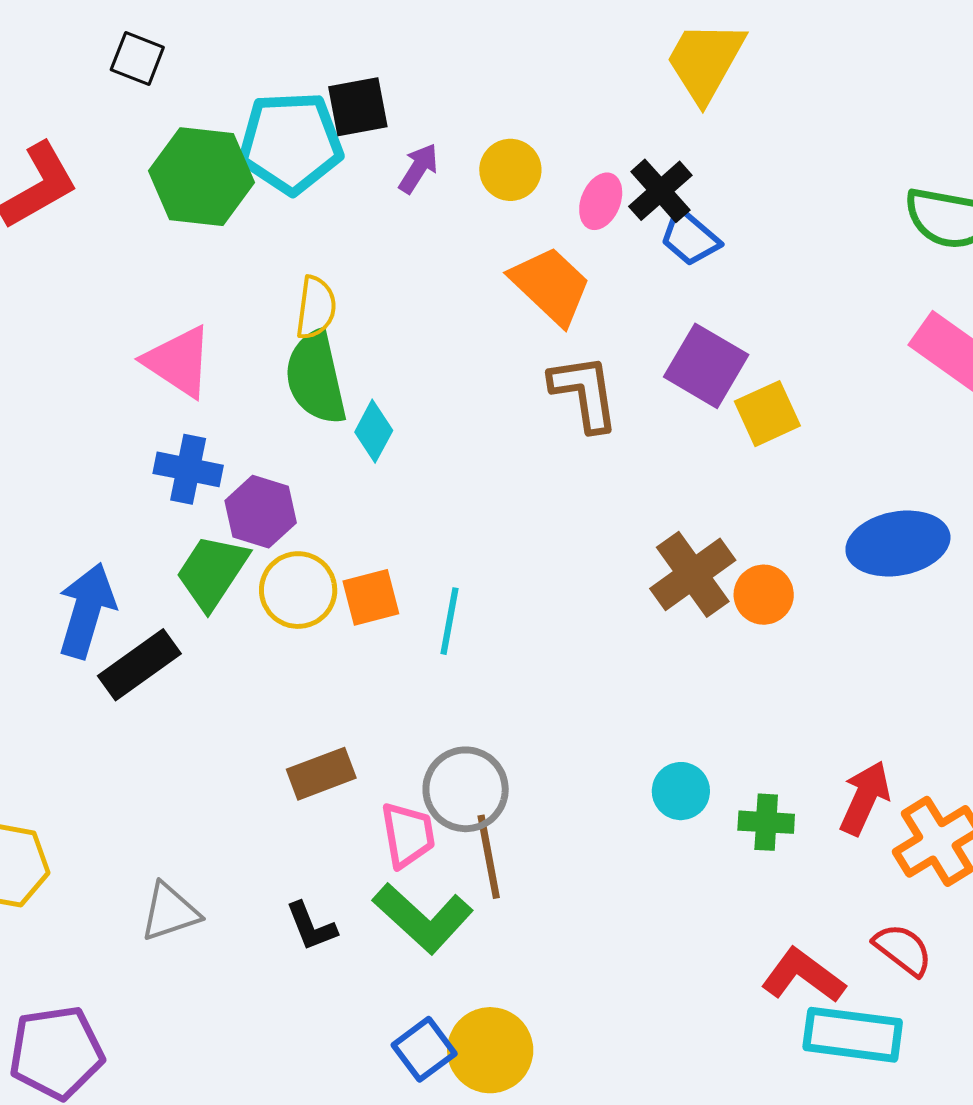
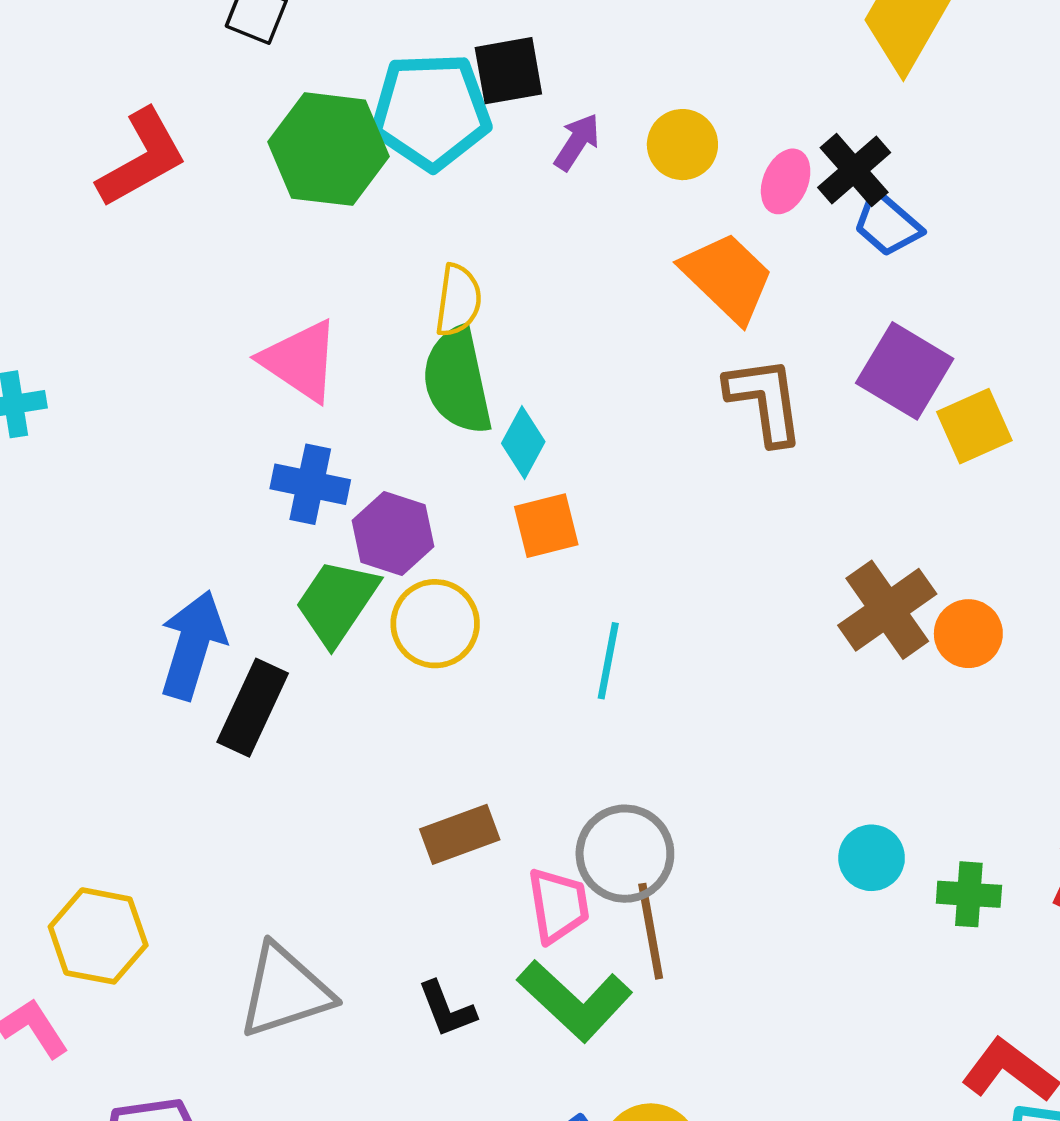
orange square: (371, 597) -> (546, 526), moved
black rectangle: (139, 665) -> (253, 708), turned -30
gray triangle: (170, 912) -> (285, 991), size x1.4

